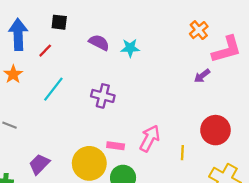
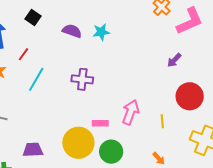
black square: (59, 22) -> (33, 17), turned 35
red line: (45, 51) -> (23, 54), moved
purple arrow: (202, 76) -> (174, 60), moved
purple trapezoid: (39, 164) -> (33, 150), turned 50

